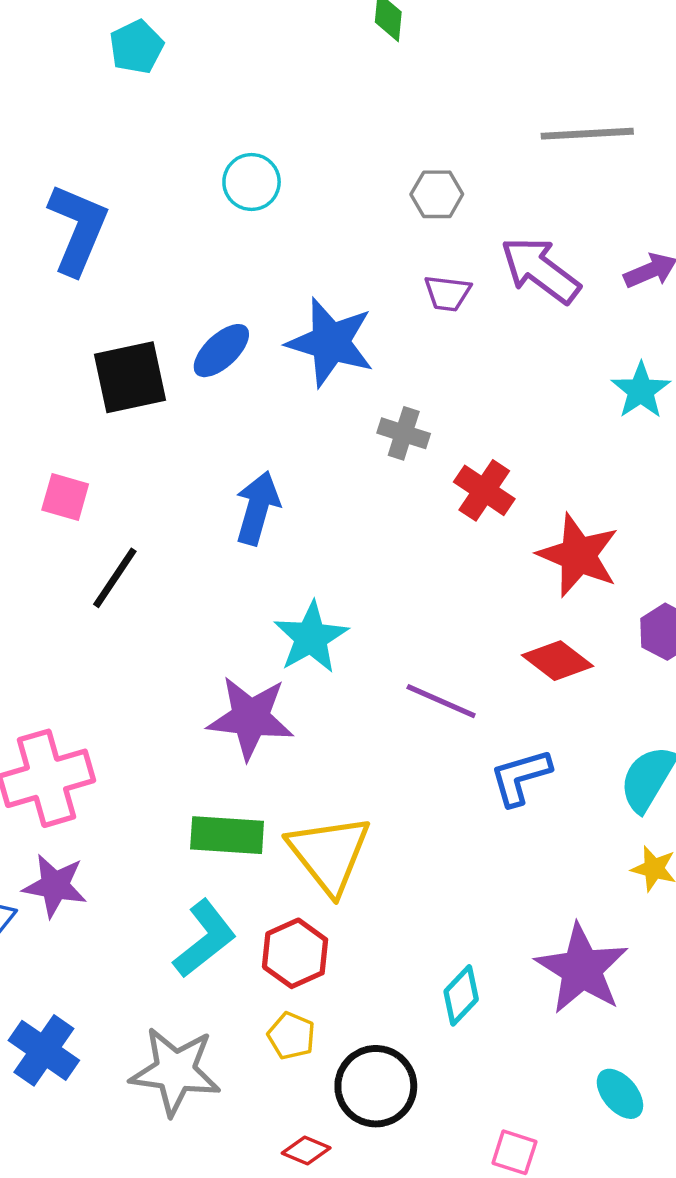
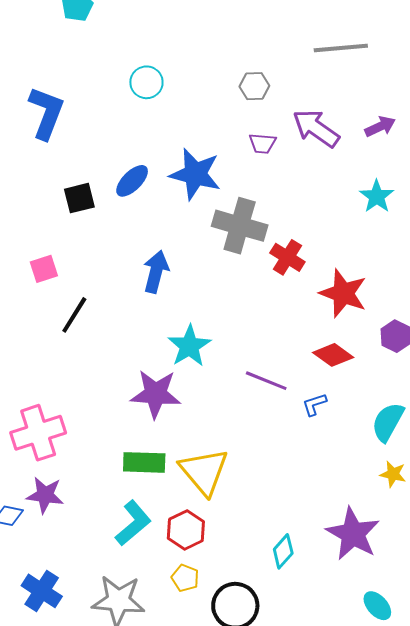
black square: (130, 377) -> (79, 198), size x0.7
gray cross: (404, 433) -> (240, 226), size x1.8
pink square: (65, 497) -> (44, 269), turned -32
blue L-shape: (520, 777) -> (314, 404), moved, size x0.7

